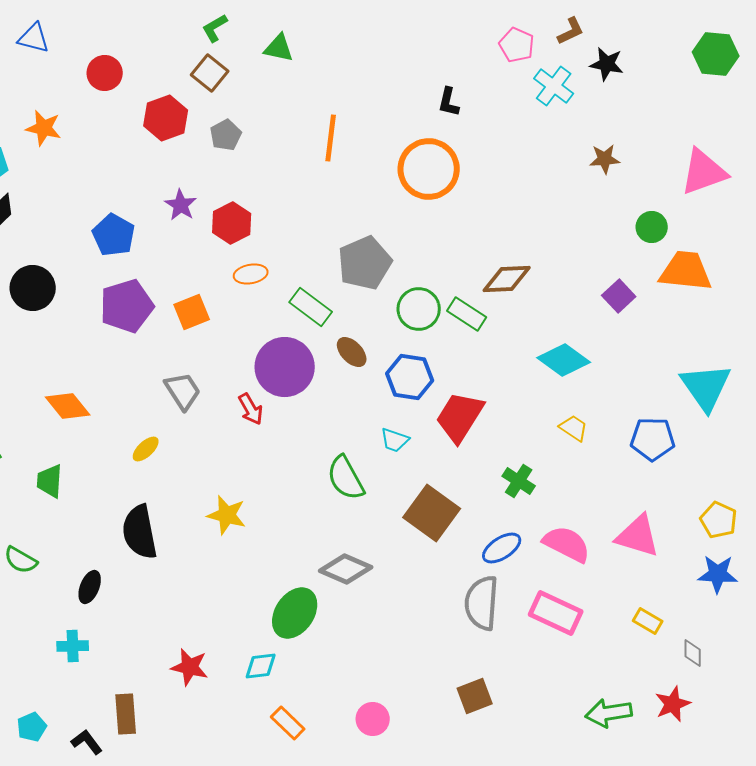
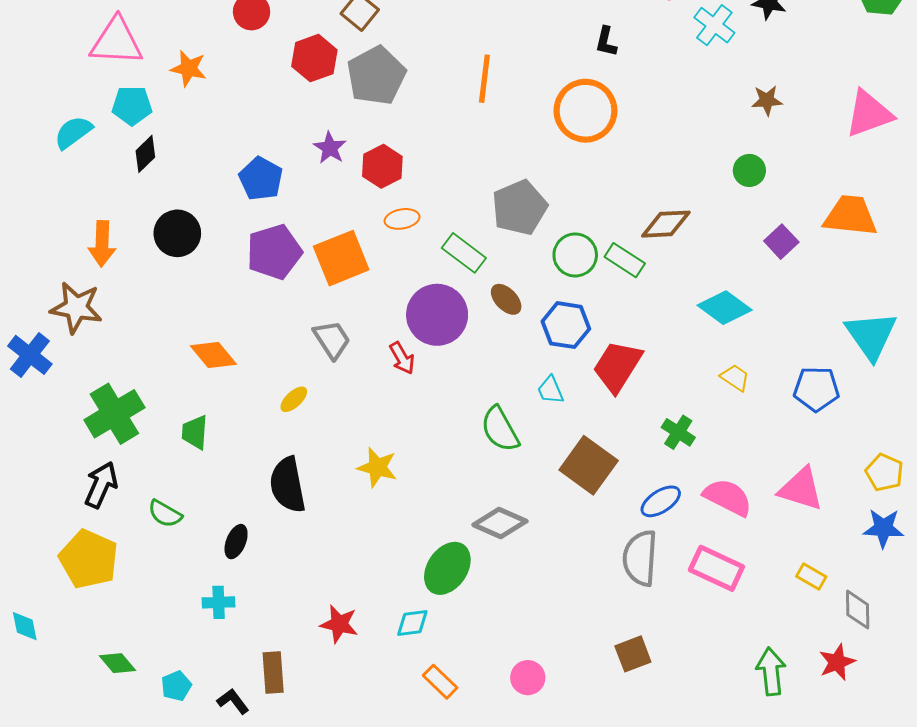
gray pentagon: (226, 135) -> (376, 76), size x1.8
green circle: (652, 227) -> (749, 170), moved
orange square: (192, 312) -> (341, 258), size x1.5
cyan trapezoid: (395, 440) -> (550, 390), turned 48
gray diamond: (693, 653) -> (858, 610), size x1.4
green arrow: (609, 713) -> (771, 671), turned 93

